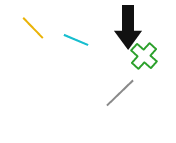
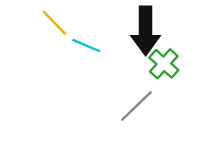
yellow line: (33, 28) -> (54, 23), moved

